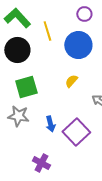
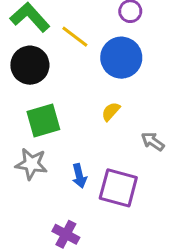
yellow line: (47, 31) -> (75, 37), turned -36
purple square: (76, 132) -> (118, 188), turned -32

